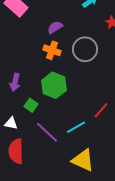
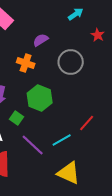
orange cross: (52, 50) -> (26, 63), moved

